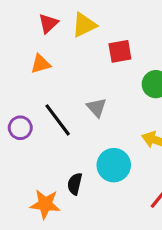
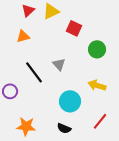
red square: (120, 51) -> (74, 28), turned 35
purple circle: (20, 128) -> (10, 91), moved
black semicircle: (75, 184) -> (64, 128), moved, turned -80

